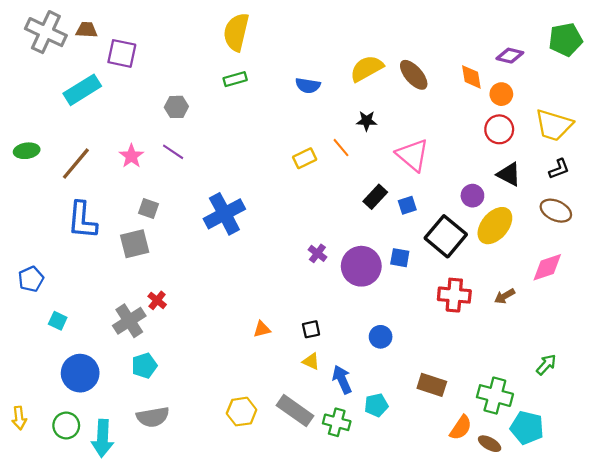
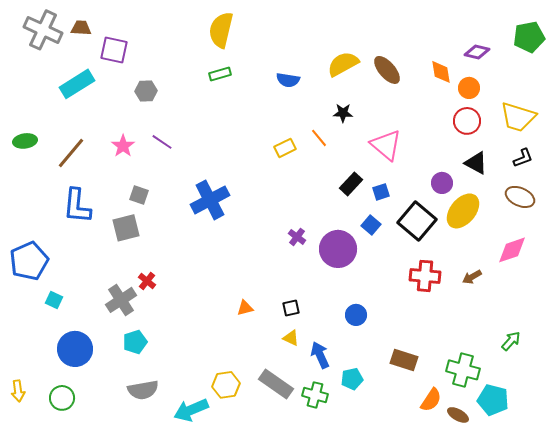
gray hexagon: (176, 107) -> (146, 91), moved
blue square: (400, 258) -> (371, 225), moved, turned 30
blue pentagon: (31, 279) -> (29, 261), size x1.6
cyan arrow: (103, 438) -> (191, 410), moved, turned 64

